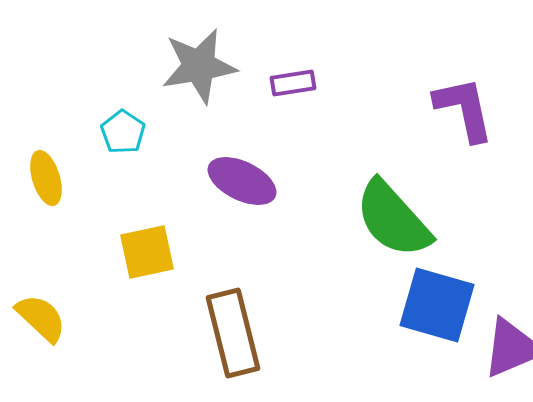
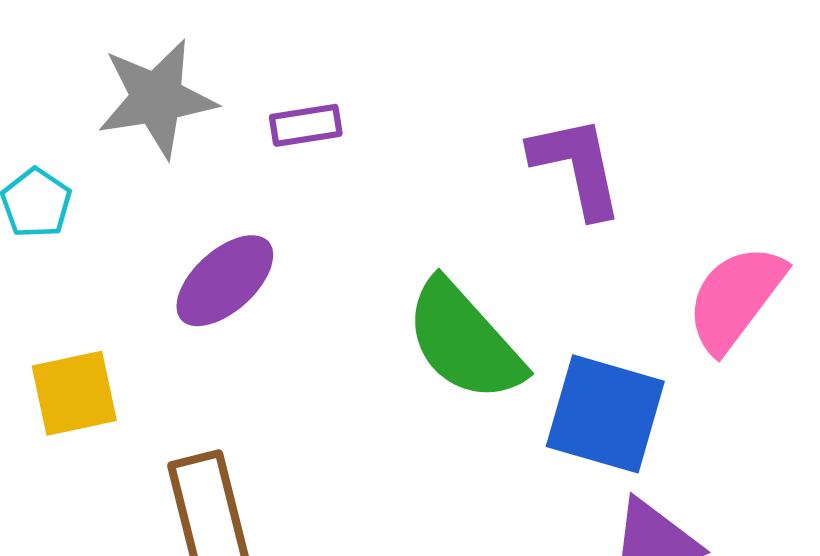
purple ellipse: (242, 181) -> (225, 281), turned -68
blue square: (437, 305) -> (605, 414), moved

